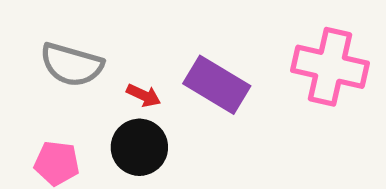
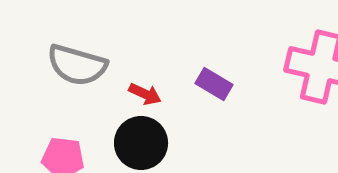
purple rectangle: (217, 85) -> (214, 84), size x0.6

